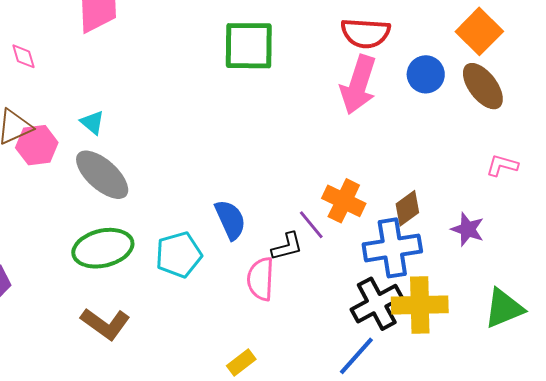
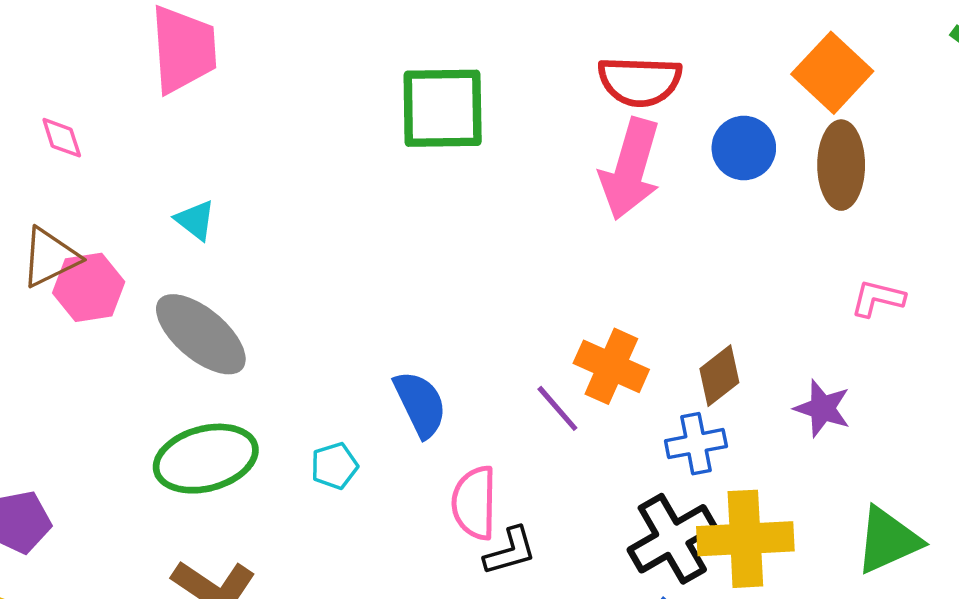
brown ellipse: (483, 86) -> (841, 165), turned 39
cyan triangle: (92, 122) -> (195, 220), moved
black L-shape: (287, 246) -> (510, 551), moved
blue cross: (392, 248) -> (696, 444), size x0.6
cyan pentagon: (179, 255) -> (334, 466), size x0.6

